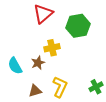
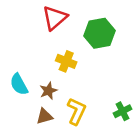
yellow cross: (52, 48) -> (66, 61), turned 35
brown star: (38, 63) -> (48, 91), moved

